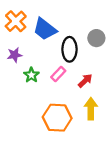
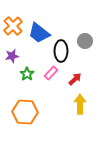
orange hexagon: (57, 118) -> (25, 112), moved

